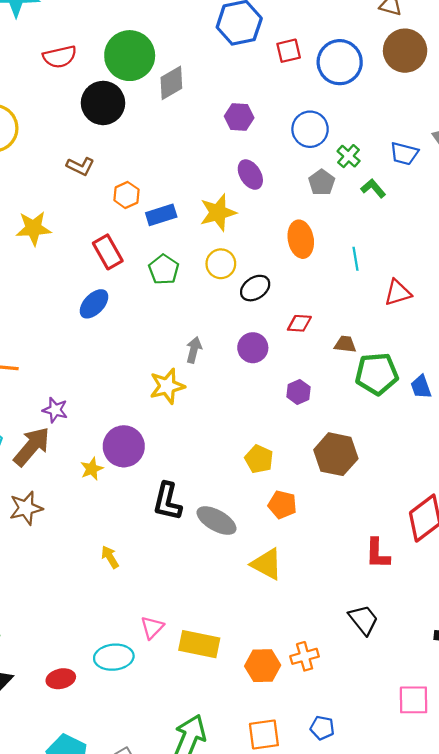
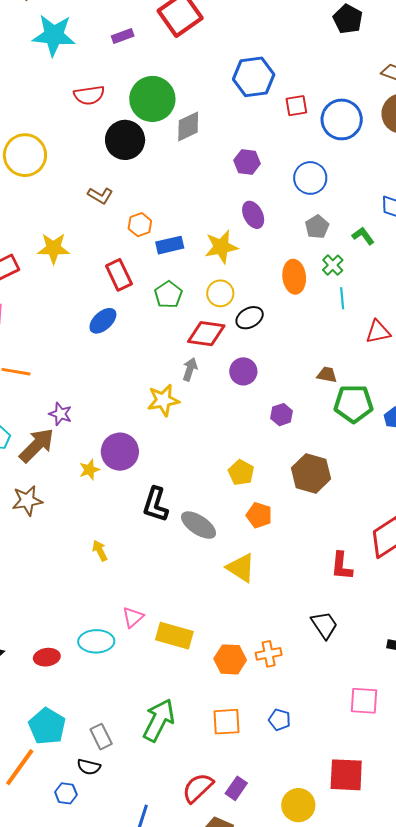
green cross: (349, 156) -> (333, 265), moved
red diamond: (299, 323) -> (206, 334), moved, size x1.6

